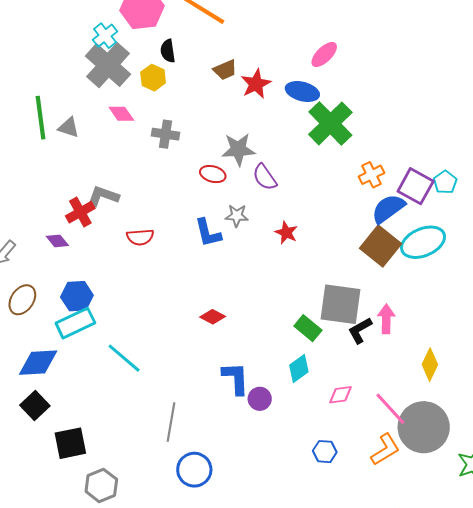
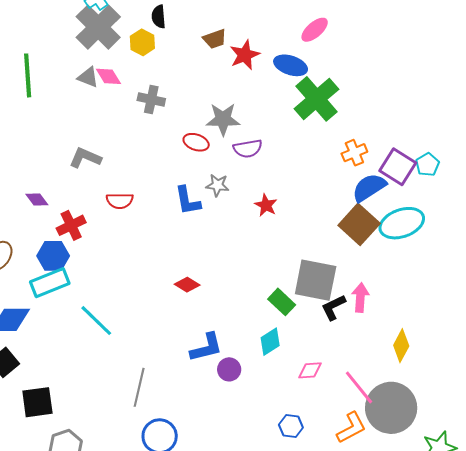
gray triangle: (69, 127) -> (88, 77), moved
purple semicircle: (265, 177) -> (248, 149), turned -68
red cross: (80, 212) -> (71, 225), moved
blue L-shape: (236, 378) -> (206, 348), turned 75

